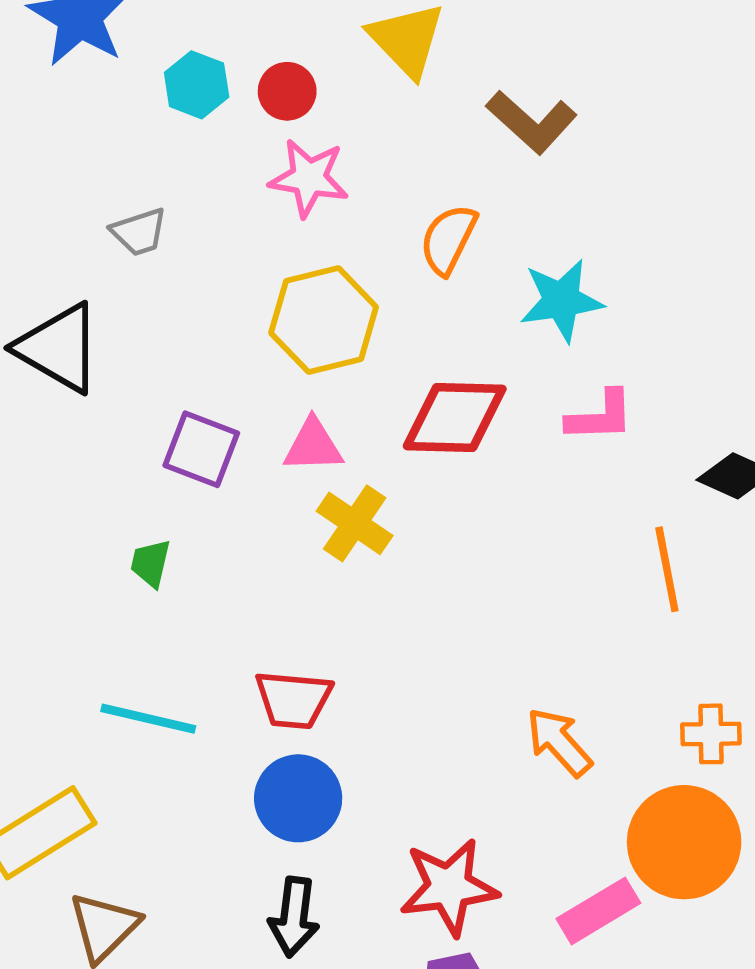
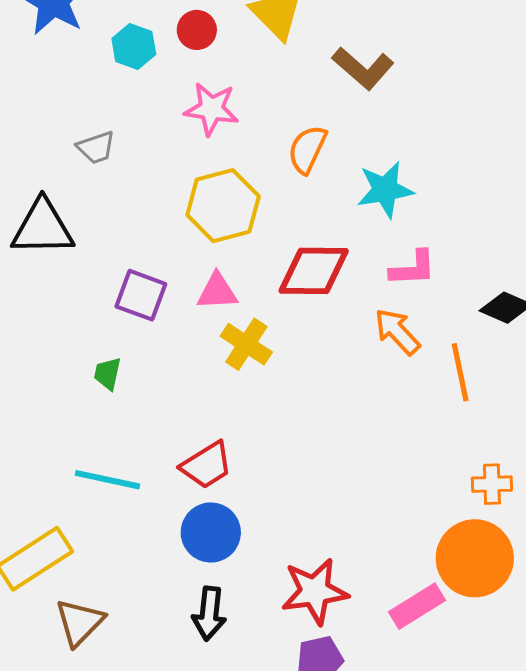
red circle: (287, 91) -> (197, 30), moved
black triangle: (59, 348) -> (43, 228), turned -30
red trapezoid: (293, 700) -> (207, 465), turned -36
orange arrow: (559, 742) -> (397, 332), moved

